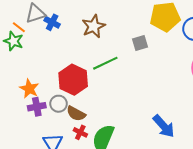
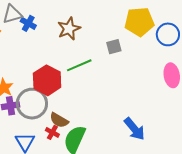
gray circle: (59, 104) -> (32, 104), size x1.8
brown semicircle: (76, 114) -> (59, 120), moved

